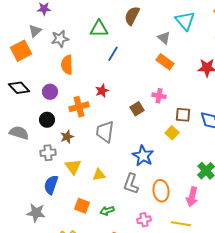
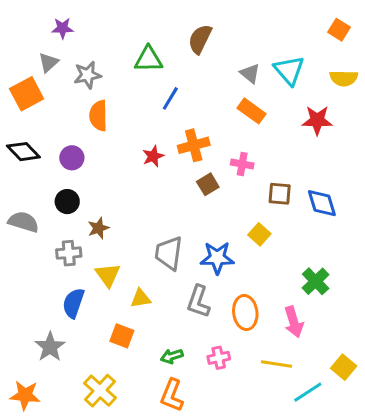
cyan triangle: (185, 21) -> (289, 70), moved
orange cross: (79, 107) -> (194, 145), moved
gray trapezoid: (105, 132) -> (169, 253), moved
yellow square: (172, 133) -> (259, 234), moved
blue star: (143, 156) -> (217, 258), turned -30
yellow triangle: (99, 175) -> (141, 298), moved
pink arrow: (192, 197) -> (294, 322), turned -30
green arrow: (107, 211) -> (172, 356), moved
gray star: (36, 213) -> (50, 347), turned 30

